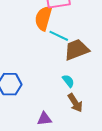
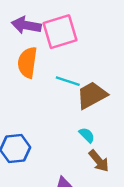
orange semicircle: (43, 18) -> (27, 62), moved

